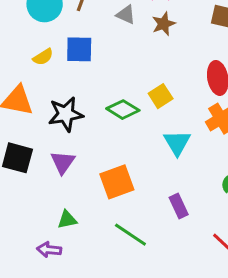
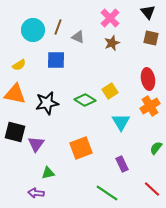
gray triangle: (126, 15) -> (78, 37), moved
yellow semicircle: (43, 57) -> (19, 65), moved
purple triangle: (63, 162) -> (36, 144), moved
green line: (130, 235) -> (107, 193), moved

